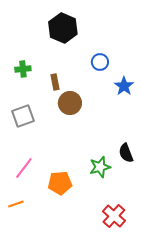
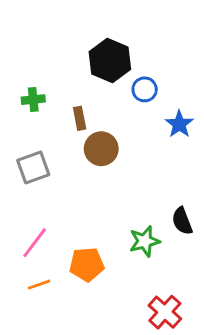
black hexagon: (63, 28) -> (110, 61), moved
orange line: (16, 204) -> (39, 285), moved

